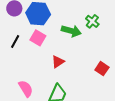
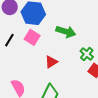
green cross: (92, 21) -> (87, 54), moved

